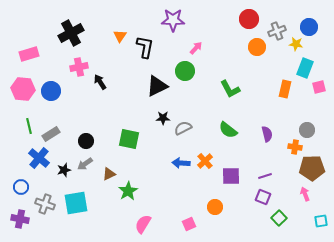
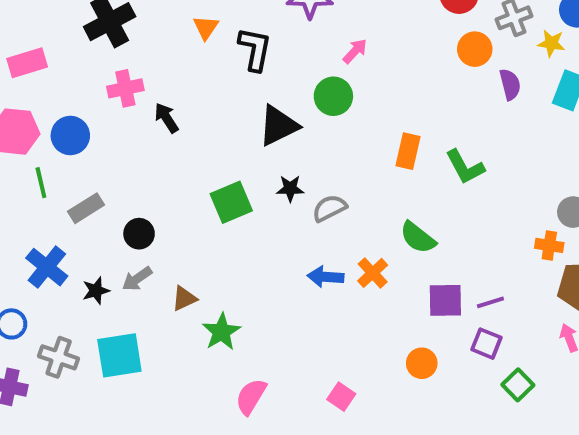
green L-shape: (230, 89) -> (465, 167), moved
orange rectangle: (285, 89) -> (408, 151), moved
green line: (29, 126) -> (41, 183), moved
green semicircle: (228, 130) -> (418, 238), moved
gray rectangle: (51, 134) -> (86, 208), moved
purple semicircle: (267, 134) -> (510, 84), moved
green square: (129, 139) -> (231, 202), moved, turned -35
purple square: (231, 176) -> (445, 300), moved
orange circle: (215, 207) -> (422, 363), moved
pink square: (189, 224) -> (341, 397), turned -32

